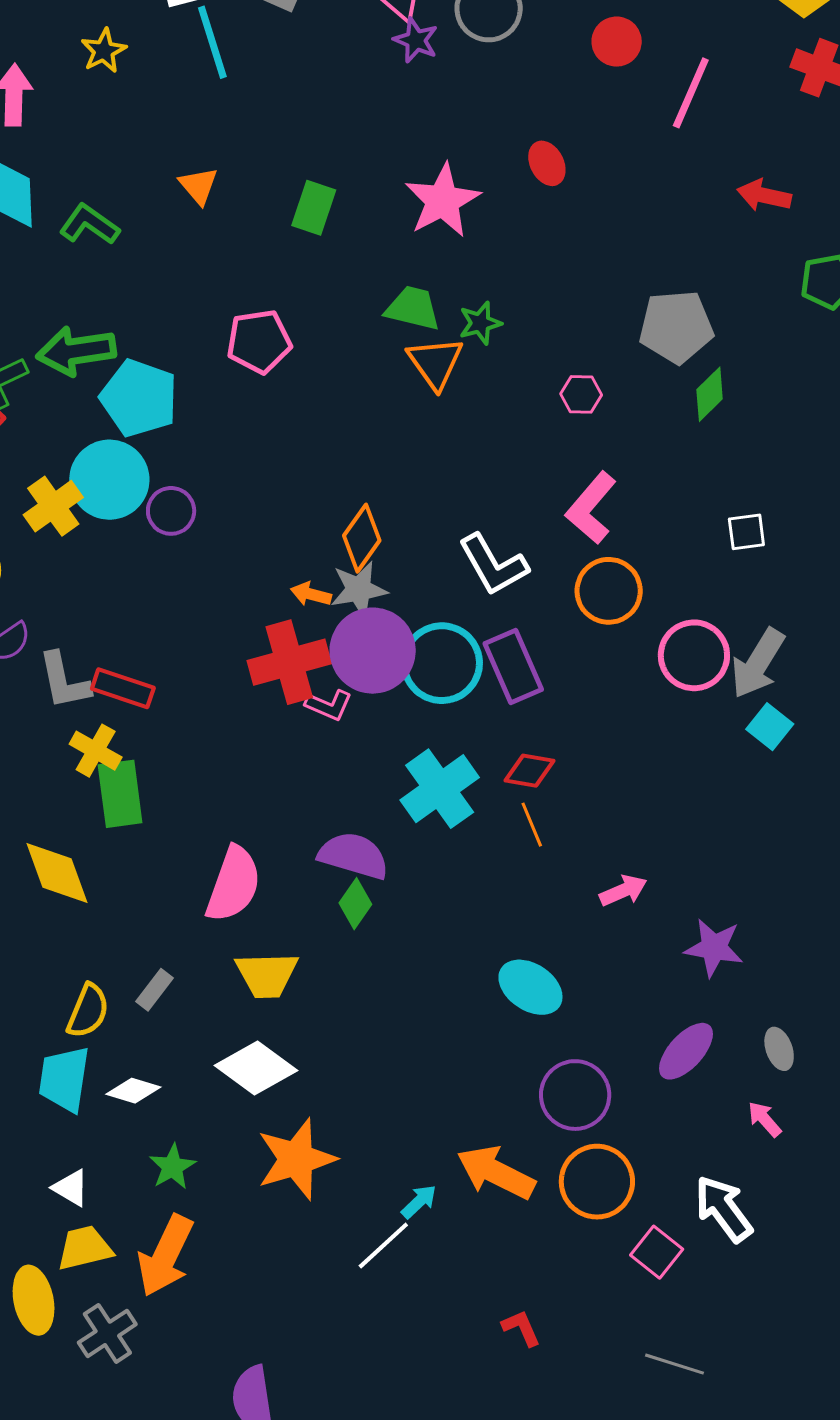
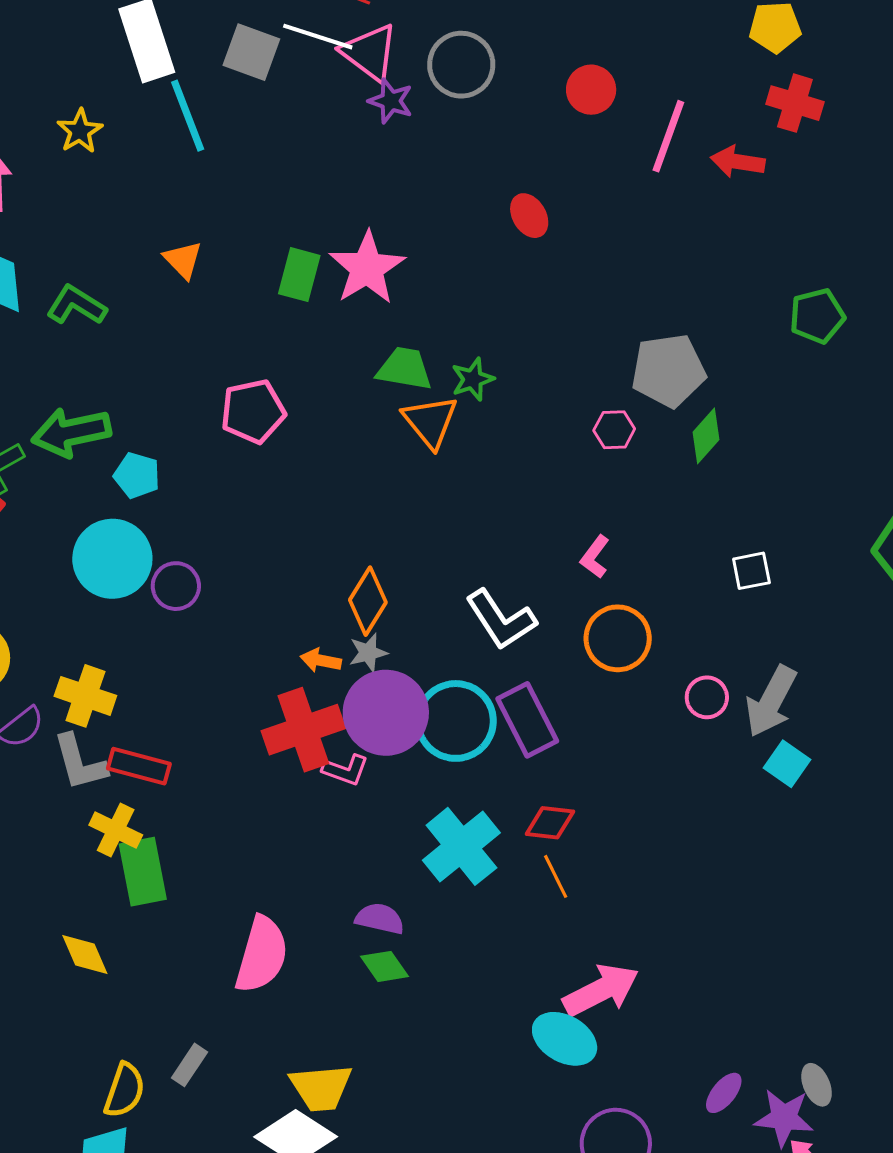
red arrow: (764, 195) -> (738, 162), moved
pink star: (443, 201) -> (367, 268), moved
pink hexagon: (581, 394) -> (614, 430), moved
cyan pentagon: (139, 398) -> (137, 475), size x0.6
yellow cross: (53, 506) -> (85, 696), moved, turned -32
pink L-shape: (591, 508) -> (595, 557), size x0.6
gray star: (359, 589) -> (368, 653), size x0.7
pink circle: (694, 655) -> (707, 697), size x0.6
purple semicircle: (354, 856) -> (380, 919), size x0.7
yellow diamond: (57, 873) -> (85, 955), size x0.7
pink arrow: (623, 891) -> (601, 990), moved, size x1.6
green diamond: (355, 904) -> (385, 966), turned -66
purple star: (714, 948) -> (784, 1118), moved
yellow trapezoid: (267, 975) -> (321, 1088), moved
purple ellipse: (686, 1051) -> (724, 1093), size x0.7

